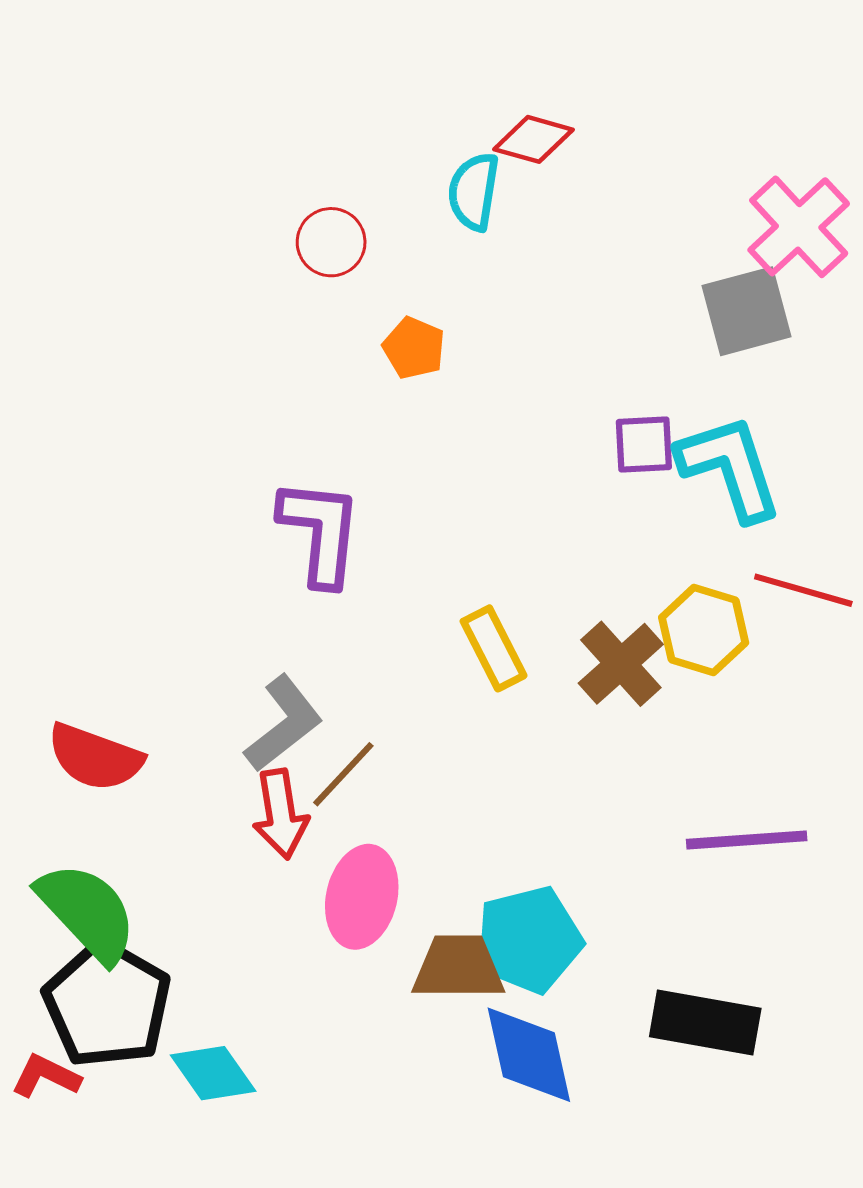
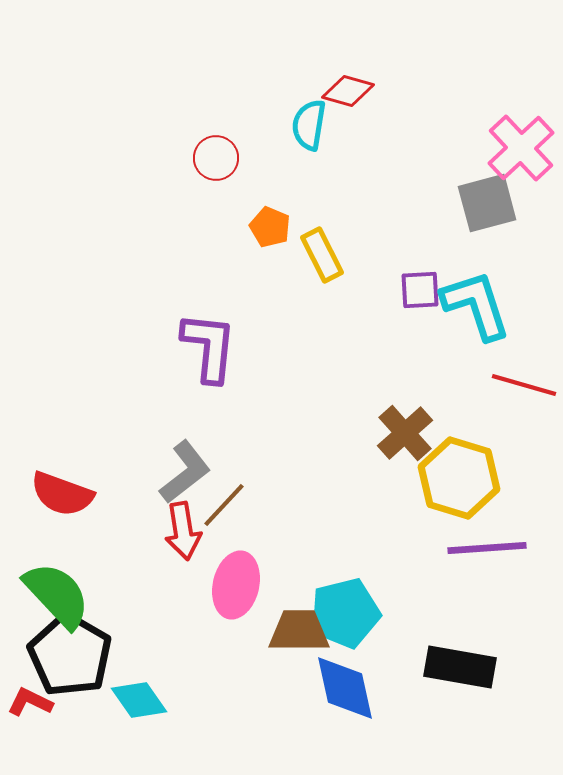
yellow hexagon: (704, 630) -> (459, 478), moved, size x1.4
yellow rectangle: (494, 648) -> (322, 255), moved

